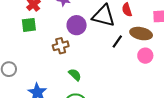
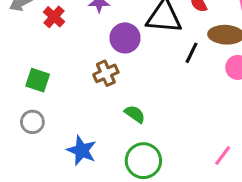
green square: (29, 25) -> (38, 80), moved, turned 35

